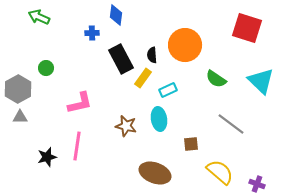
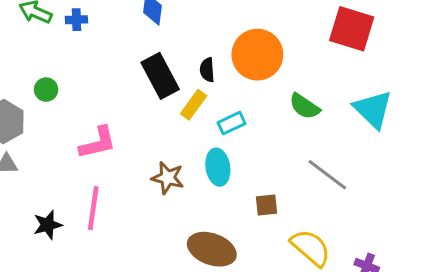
blue cross: (92, 33) -> (76, 20), moved

